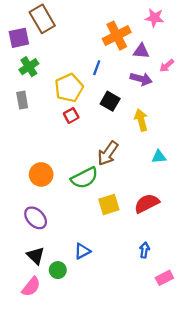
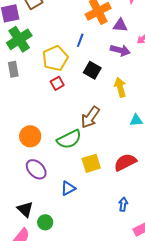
green cross: (29, 67) -> (19, 39), size x1.4
purple ellipse: (36, 218) -> (36, 169), moved
blue triangle: (82, 251) -> (68, 188), moved

